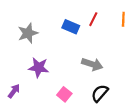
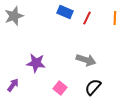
blue rectangle: (71, 27) -> (65, 12), moved
gray star: (28, 33) -> (14, 16), moved

